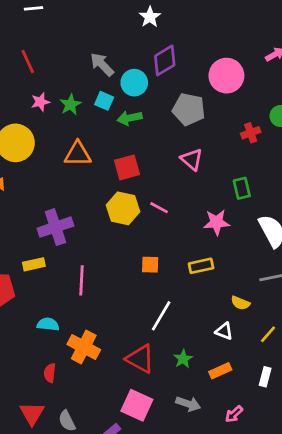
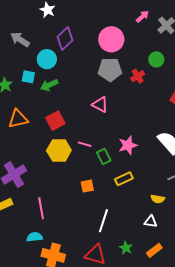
gray arrow: (102, 65) -> (20, 39), moved
gray pentagon: (189, 109) -> (110, 70), moved
green rectangle: (242, 188) -> (104, 156), moved
cyan semicircle: (48, 324) -> (35, 237), moved

